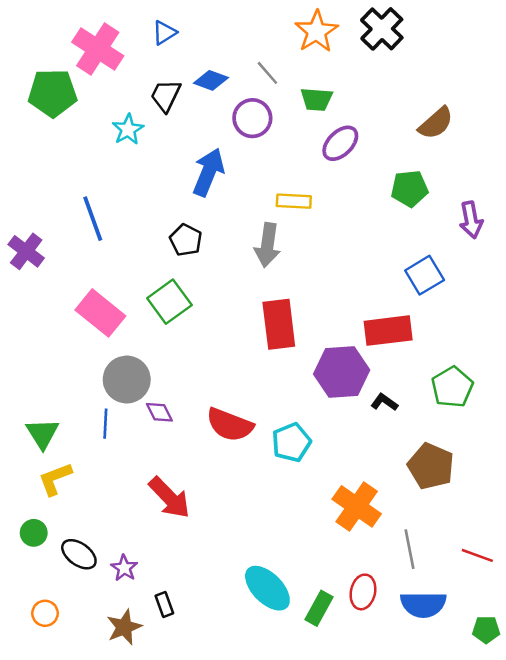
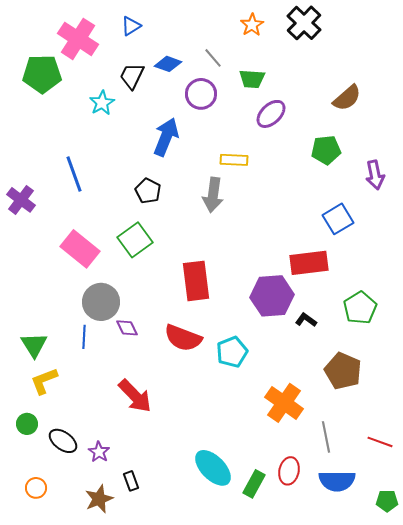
orange star: (316, 31) -> (252, 25), size x0.7
red rectangle: (279, 324) -> (196, 281), moved

